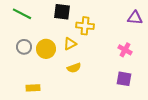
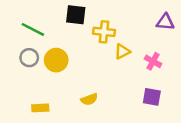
green line: (22, 14) -> (33, 29), moved
yellow triangle: (70, 44) -> (122, 51), moved
yellow semicircle: (74, 68) -> (89, 99), moved

